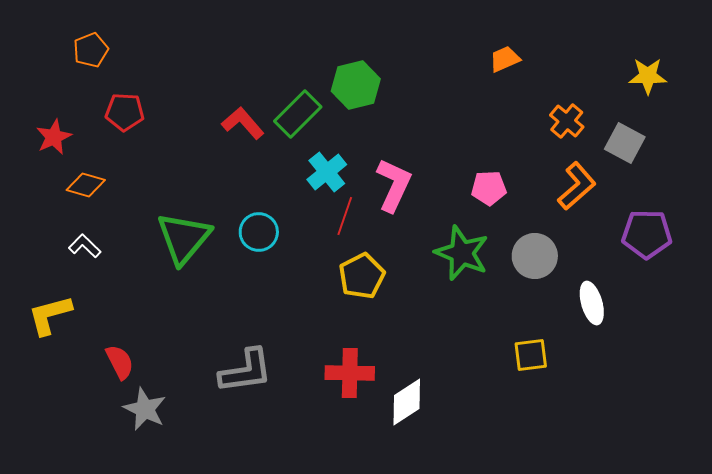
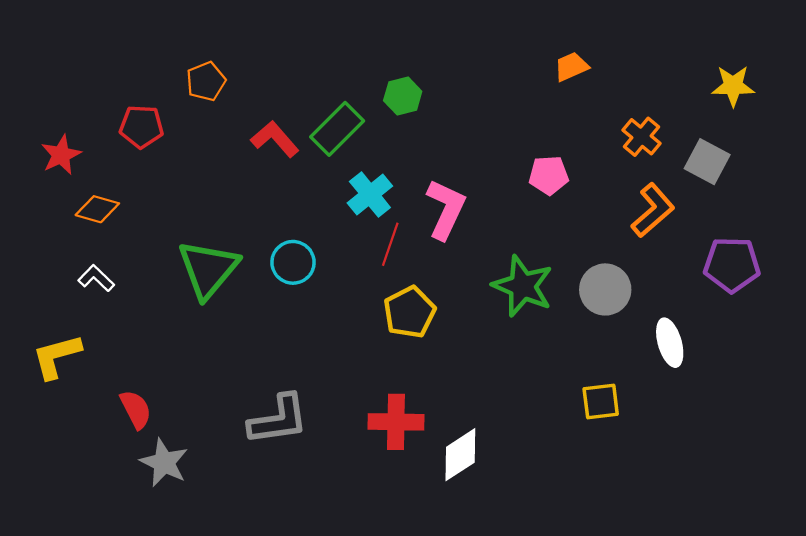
orange pentagon: (91, 50) -> (206, 81), moved
green hexagon: (356, 85) -> (403, 96), size x0.7
pink pentagon: (489, 188) -> (549, 175), moved

